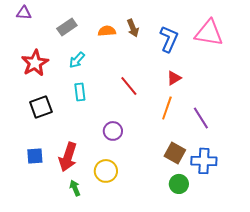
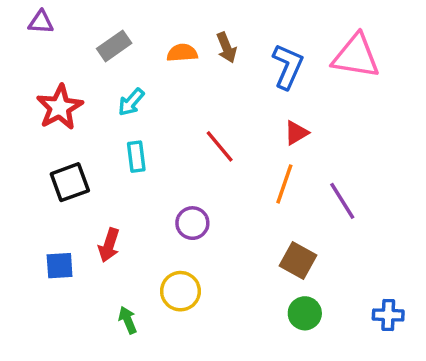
red arrow: (68, 157) -> (109, 245), moved, size x0.7
blue cross: (204, 161) -> (388, 315), moved, size x0.7

